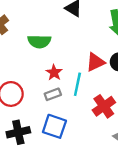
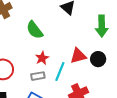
green semicircle: (39, 41) -> (35, 30), turned 42

